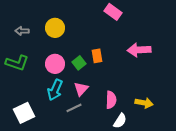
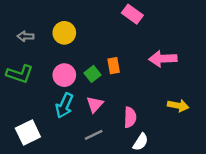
yellow arrow: (144, 103) -> (178, 106), moved
gray line: (74, 108) -> (94, 135), moved

